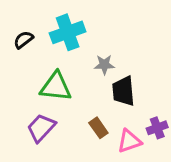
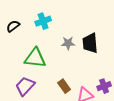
cyan cross: (68, 32) -> (43, 21), size x0.7
black trapezoid: (123, 91) -> (90, 43), moved

